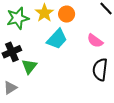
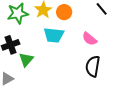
cyan trapezoid: (57, 39) -> (54, 35), turned 50

